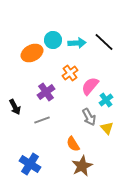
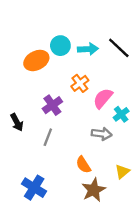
gray arrow: (89, 117) -> (102, 134), turned -54
gray line: (42, 120) -> (48, 137), turned -49
yellow triangle: (107, 128) -> (122, 172), moved, turned 32

